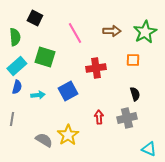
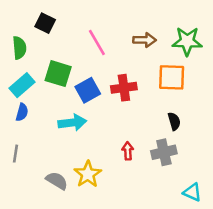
green star: (145, 32) -> (187, 41), turned 30
orange square: (133, 60) -> (172, 77), size x1.6
blue square: (68, 91) -> (88, 90), moved
cyan arrow: (38, 95) -> (72, 123), moved, size x1.5

